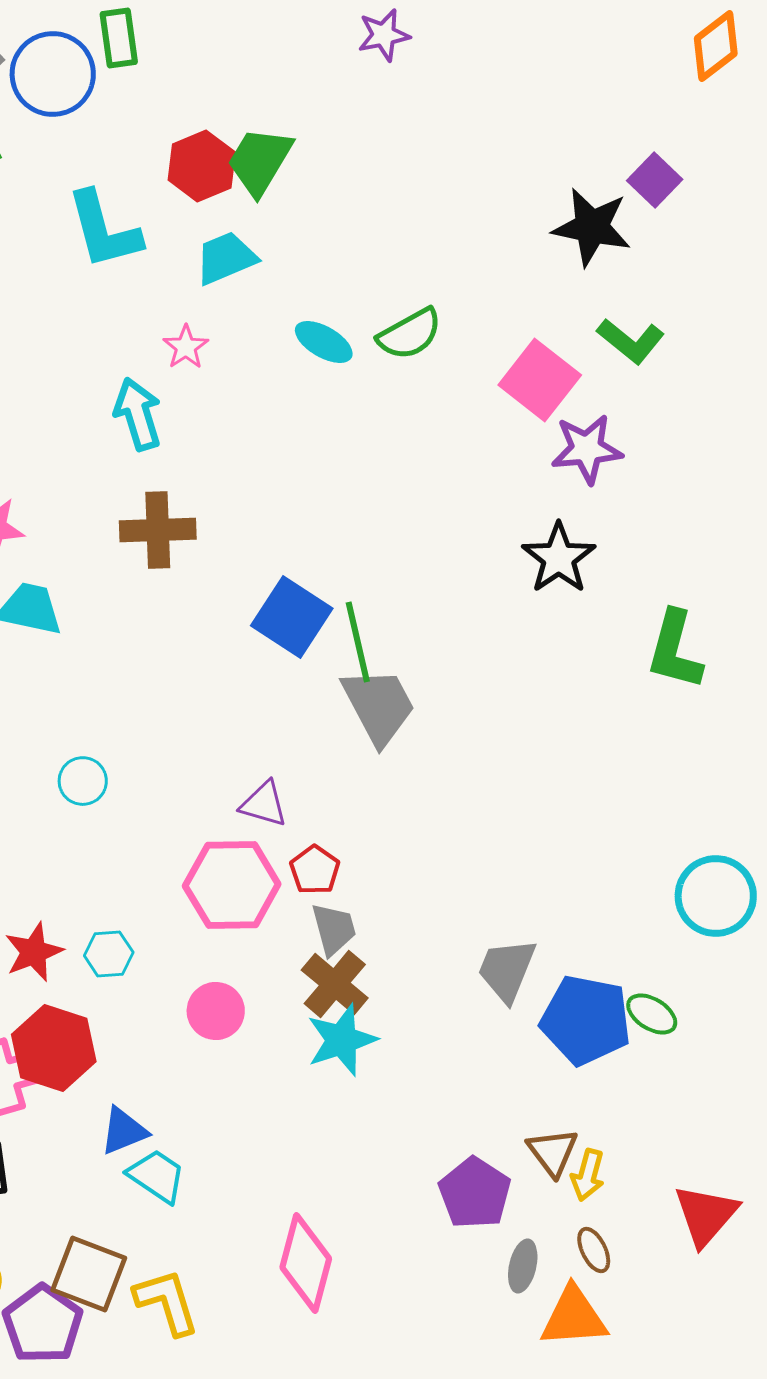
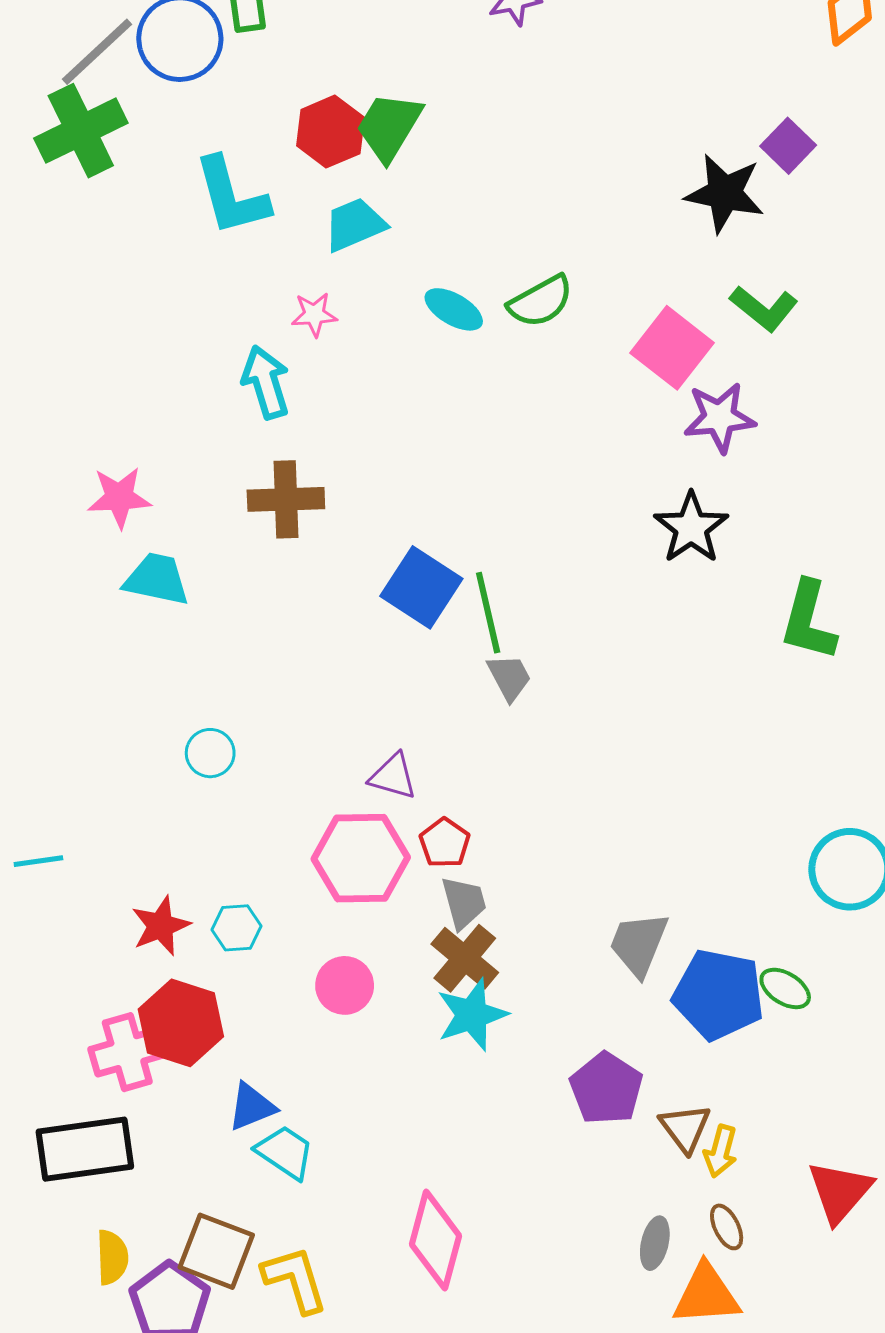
pink star: (186, 347) -> (314, 314), turned 30
gray trapezoid: (379, 706) -> (509, 677), size x0.6
purple pentagon: (475, 1193) -> (606, 1089), moved

